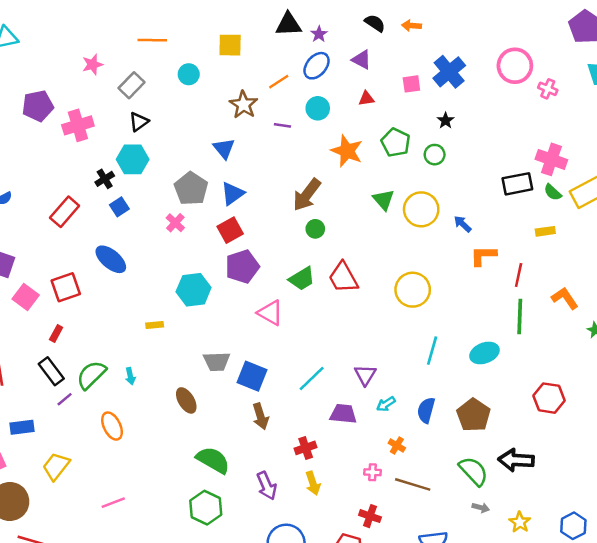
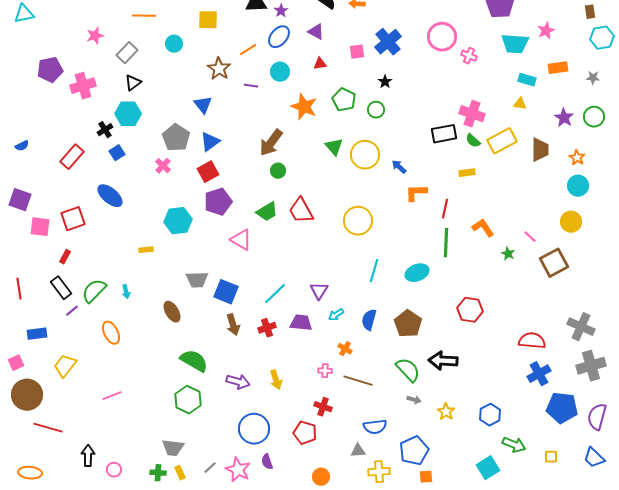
pink square: (26, 297) -> (40, 227), turned -30
red cross: (306, 448) -> (267, 328), moved
purple arrow: (267, 486) -> (238, 382), turned -50

